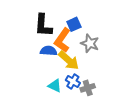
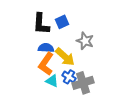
blue square: (74, 24) -> (62, 22), moved
orange L-shape: (62, 40) -> (46, 64), moved
gray cross: (88, 88) -> (83, 83), size x1.5

